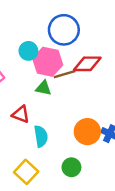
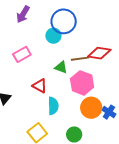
blue circle: (64, 30) -> (64, 21), moved
pink hexagon: (48, 62) -> (82, 83), moved

